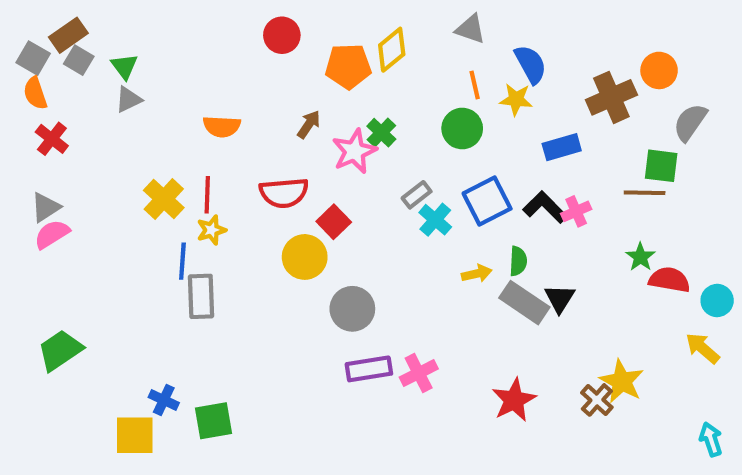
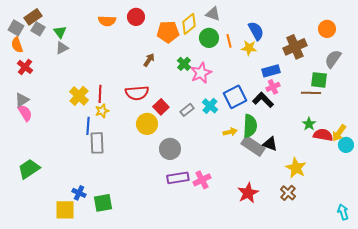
gray triangle: (470, 29) -> (213, 14), moved
orange circle: (659, 70) -> (327, 29), moved
orange semicircle: (222, 126) -> (107, 21), moved
green circle: (462, 128) -> (209, 38), moved
pink star: (354, 151) -> (201, 73), moved
gray rectangle: (417, 195) -> (187, 110), moved
pink cross: (576, 211) -> (273, 87), moved
pink semicircle: (52, 234) -> (25, 113), turned 90
green semicircle: (518, 261) -> (250, 126), size x1.6
black triangle: (560, 298) -> (270, 144), turned -42
yellow arrow: (703, 348) -> (339, 133), moved, turned -96
yellow star: (622, 381) -> (296, 168), moved

